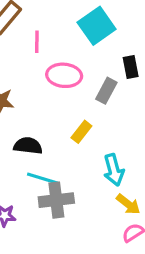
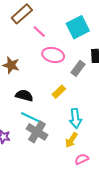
pink line: (37, 42) -> (39, 32), turned -56
gray cross: (56, 200) -> (37, 132), turned 30
yellow arrow: (128, 204) -> (71, 140), moved, turned 77

